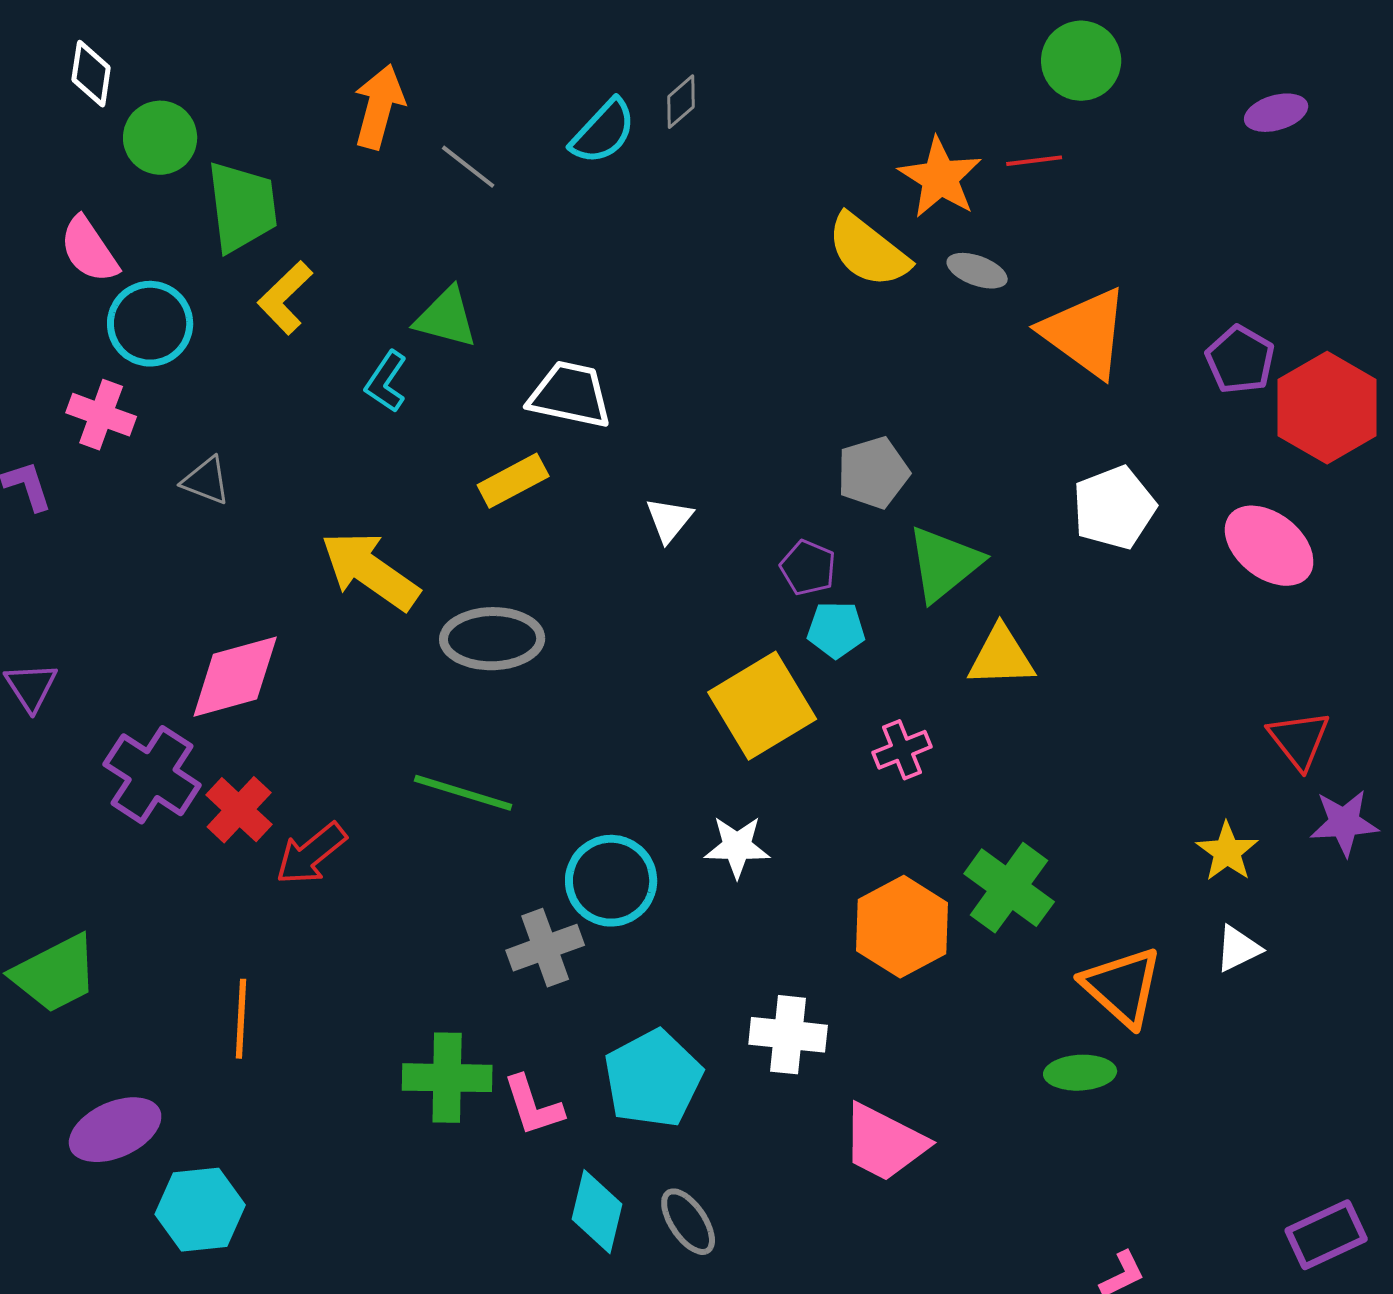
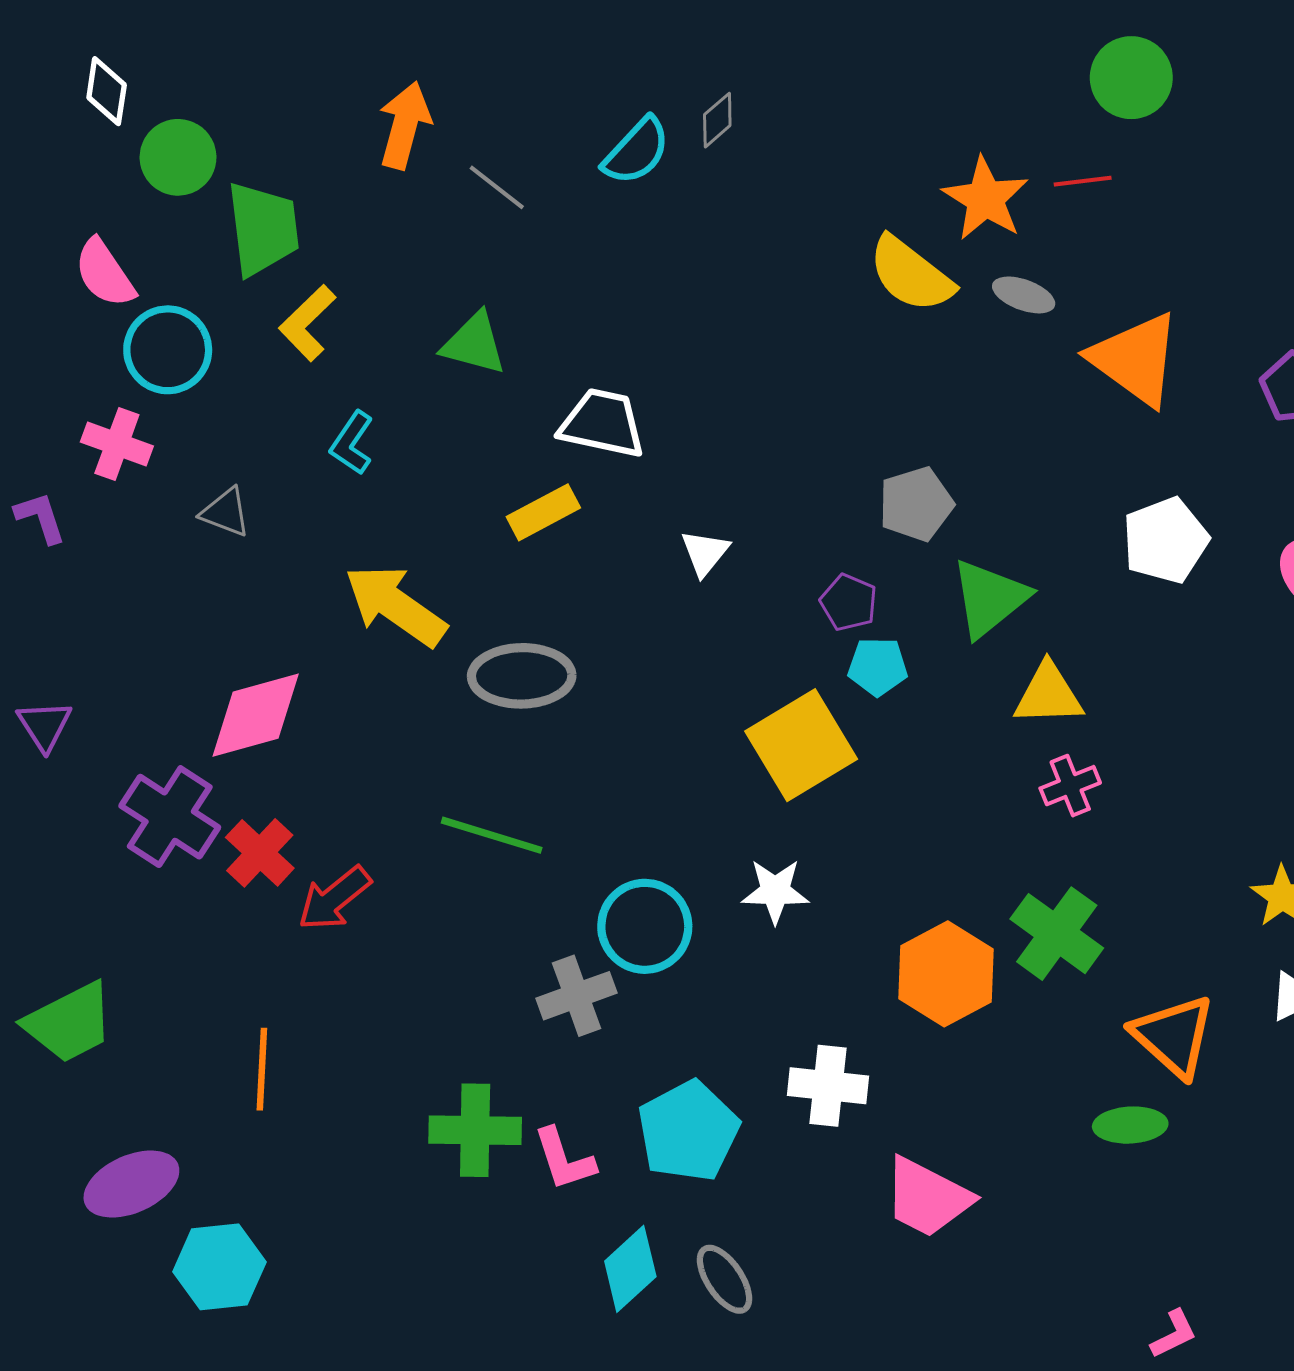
cyan L-shape: (386, 382) -> (352, 443), moved
pink cross: (902, 750) -> (1070, 786), moved
cyan diamond: (597, 1212) -> (630, 1269), turned 34

